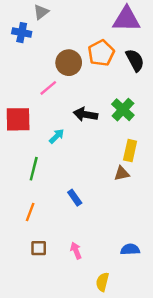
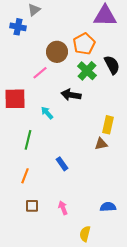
black semicircle: (135, 60) -> (112, 65), moved
green cross: (123, 110) -> (87, 71), moved
cyan arrow: (57, 136) -> (47, 113), turned -88

